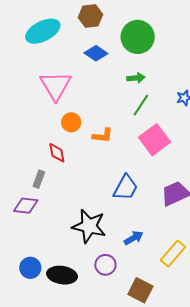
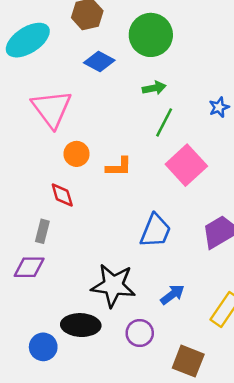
black ellipse: (62, 275) -> (81, 325), moved

